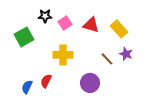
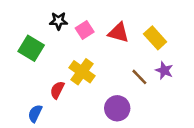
green square: (24, 37) -> (31, 48), turned -30
yellow cross: (63, 55) -> (82, 72), turned 36
red semicircle: (46, 81) -> (57, 90), moved

